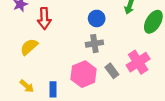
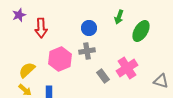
yellow semicircle: (29, 47) -> (27, 70), moved
pink hexagon: (84, 74) -> (60, 59), moved

